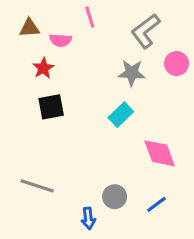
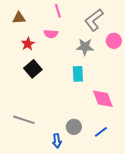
pink semicircle: (60, 40) -> (51, 34), moved
black square: (51, 107) -> (33, 69), turned -30
cyan rectangle: (121, 115) -> (78, 74), turned -49

